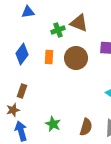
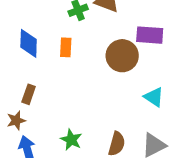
blue diamond: (22, 54) -> (29, 43), turned -35
brown circle: (76, 58) -> (122, 56), moved

